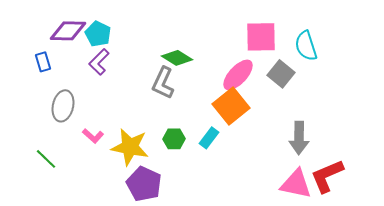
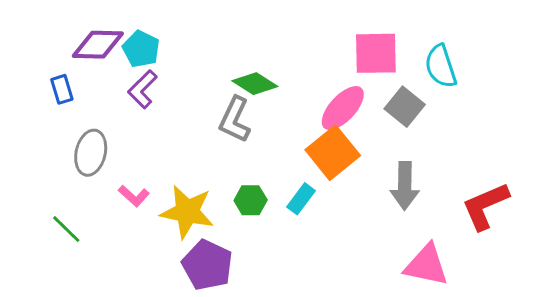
gray arrow: (299, 138) -> (405, 186), moved
red L-shape: (327, 176) -> (485, 206), moved

